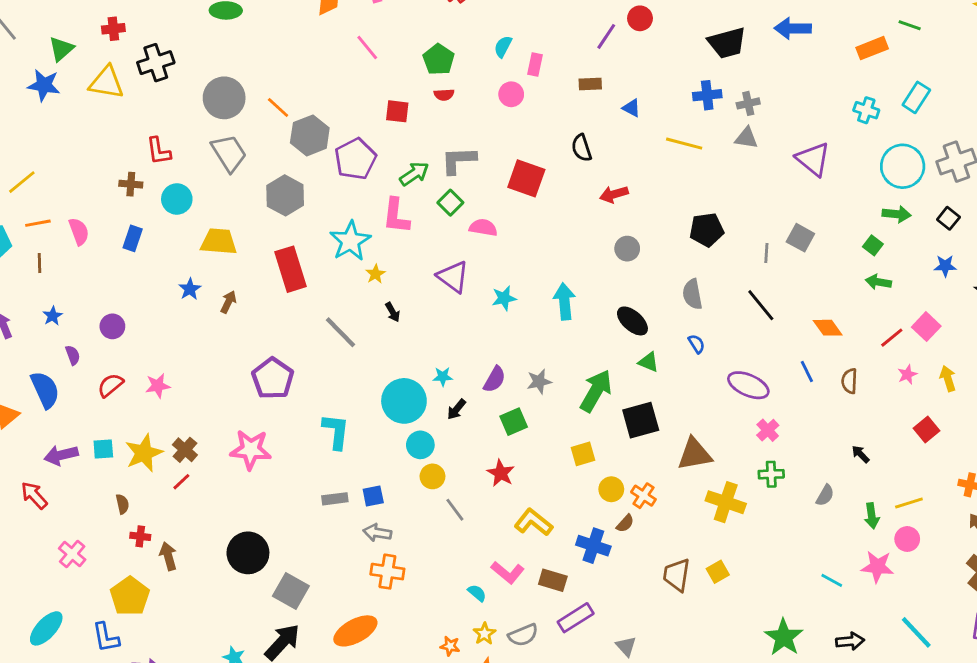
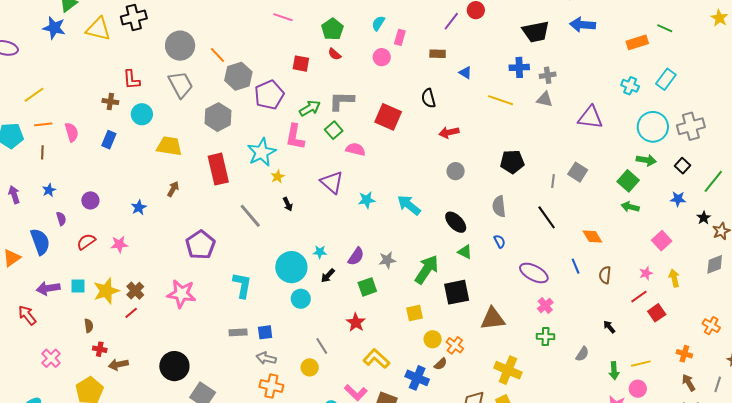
pink line: (367, 47) -> (283, 17), turned -36
red semicircle: (444, 95) -> (335, 54), turned 40
purple triangle: (813, 159) -> (590, 117), turned -36
green square: (873, 245) -> (628, 181), size x1.5
blue star: (190, 289) -> (139, 207), moved
cyan arrow: (564, 301) -> (409, 205), turned -50
red line: (892, 338) -> (639, 297), moved
yellow circle: (432, 476) -> (310, 367), moved
yellow cross: (726, 502) -> (508, 370), moved
brown arrow: (168, 556) -> (118, 364), turned -90

